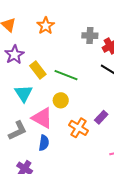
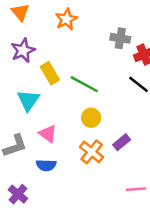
yellow circle: (61, 100) -> (91, 118), moved
pink triangle: (42, 118) -> (48, 134), size x0.7
blue semicircle: (44, 143) -> (46, 165), turned 77

